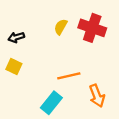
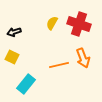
orange arrow: (97, 96) -> (83, 58), moved
cyan rectangle: (51, 103) -> (26, 84), moved

